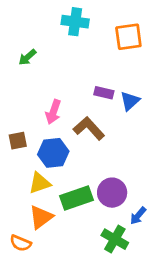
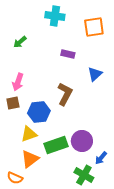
purple rectangle: (104, 93) -> (68, 54), moved
pink arrow: (53, 112) -> (18, 82), moved
brown L-shape: (89, 128) -> (65, 94), turned 70

